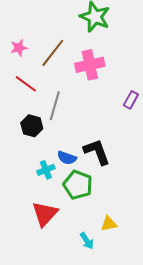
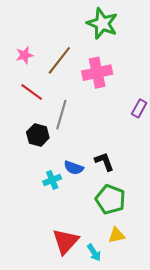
black L-shape: (97, 152) -> (104, 162), size x0.7
green pentagon: (78, 185) -> (110, 199), moved
red triangle: (45, 214) -> (65, 241), moved

